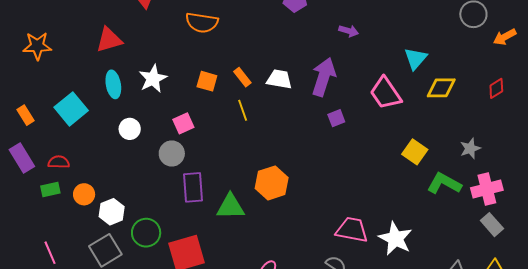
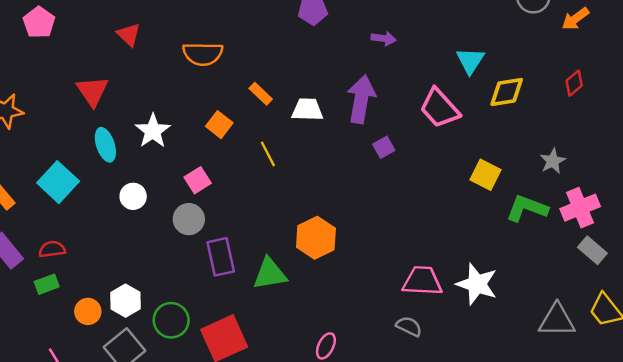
red triangle: (109, 40) -> (92, 91), turned -40
orange rectangle: (242, 77) -> (261, 94), moved
orange square: (207, 81) -> (219, 125), turned 30
orange circle: (84, 194) -> (88, 311), moved

